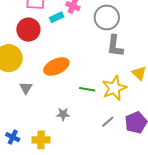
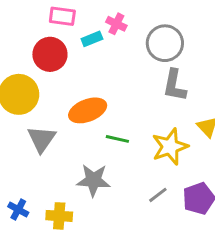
gray triangle: (26, 88) -> (42, 139), size x1.5
green line: (87, 89) -> (117, 139), moved
gray star: (63, 114) -> (93, 180), size x1.6

